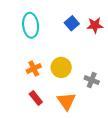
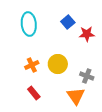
red star: (95, 25) -> (87, 34), moved
orange triangle: (66, 101) -> (76, 96), moved

